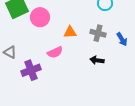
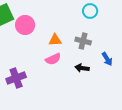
blue arrow: (122, 39) -> (107, 59), moved
pink semicircle: (55, 52) -> (53, 59), moved

